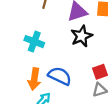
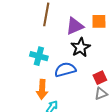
blue semicircle: (60, 76) -> (65, 70), moved, turned -35

